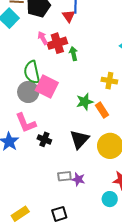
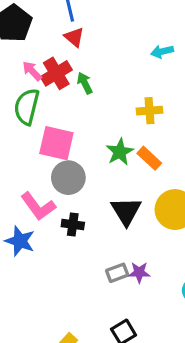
red triangle: (69, 16) -> (74, 37), moved
green semicircle: (32, 72) -> (27, 107), moved, turned 40
gray circle: (28, 92) -> (68, 178), moved

